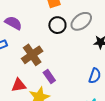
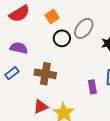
brown cross: (32, 55) -> (45, 74), turned -30
purple rectangle: (49, 76) -> (92, 87), moved, turned 40

